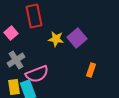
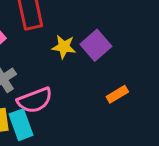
orange rectangle: (91, 70) -> (117, 94), turned 40

